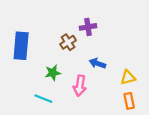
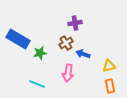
brown cross: (68, 42) -> (66, 43), moved
blue rectangle: (21, 46) -> (18, 39), turned -65
green star: (53, 73) -> (40, 53), moved

